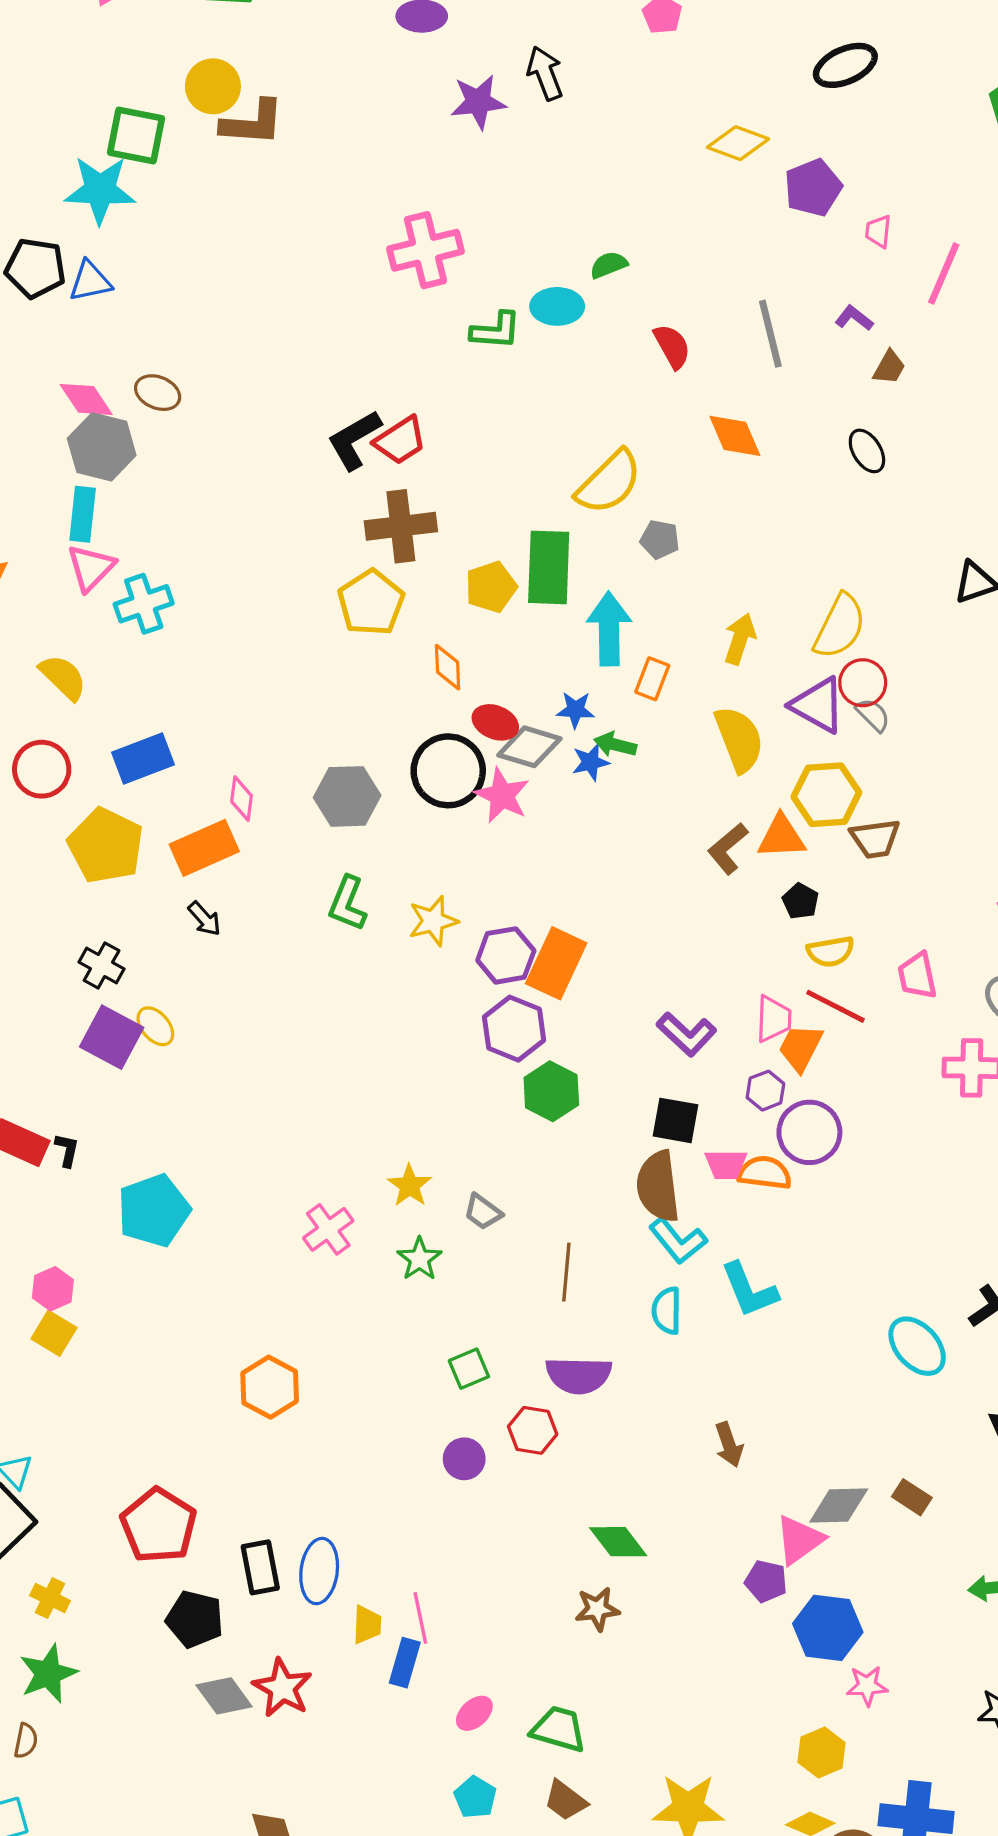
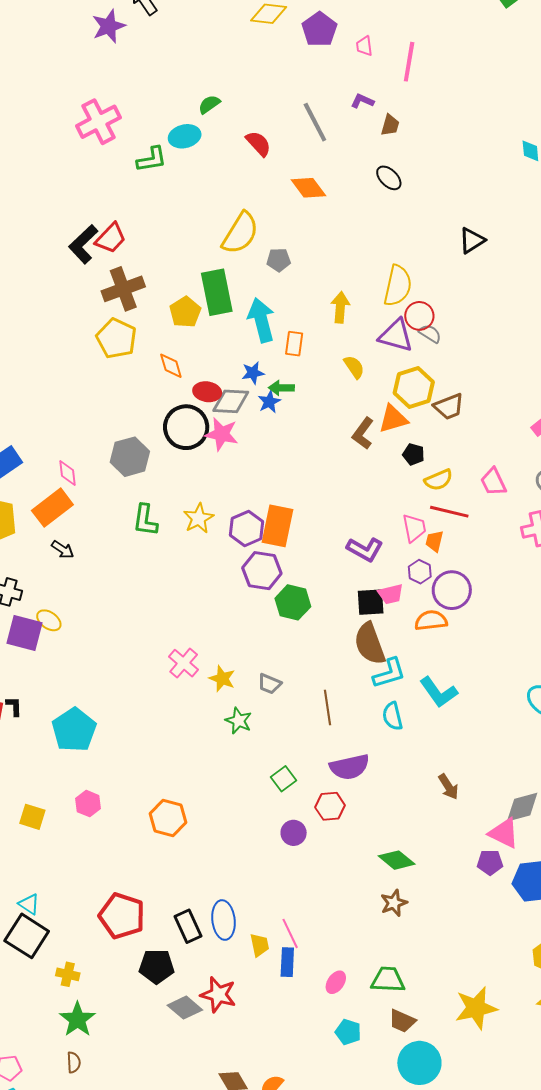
yellow semicircle: (739, 739) -> (354, 367), size x0.6
orange trapezoid: (801, 1048) -> (434, 541), size x0.7
pink trapezoid: (726, 1164) -> (391, 594), moved
pink cross: (328, 1229) -> (184, 663), moved
cyan L-shape: (678, 1241) -> (389, 673), turned -54
pink hexagon: (53, 1289) -> (88, 804), moved
pink triangle: (799, 1540) -> (504, 833), turned -44

